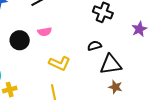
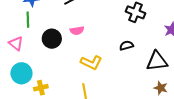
black triangle: (111, 64) -> (157, 61), moved
brown star: (115, 87) -> (161, 88), moved

